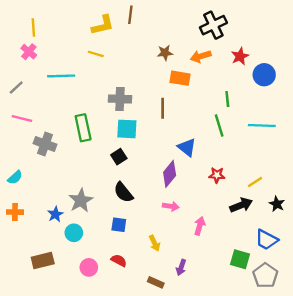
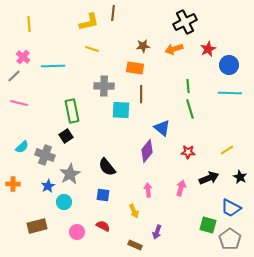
pink cross: (29, 52) -> (23, 57), moved
yellow line: (96, 54) -> (92, 49), moved
orange rectangle: (180, 78) -> (135, 68), moved
green line: (227, 99) -> (188, 86), moved
cyan line: (262, 126) -> (230, 93), moved
cyan square: (127, 129) -> (121, 110), moved
gray cross: (45, 144) -> (45, 155), moved
black square: (119, 157) -> (66, 136), moved
cyan semicircle: (15, 177) -> (22, 147), moved
yellow line: (255, 182) -> (227, 150), moved
pink arrow: (171, 206) -> (148, 190), moved, turned -104
pink arrow: (200, 226) -> (181, 188), moved

